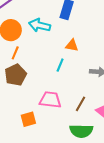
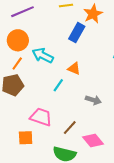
cyan arrow: (40, 25) -> (43, 55), moved
orange square: (28, 119) -> (26, 138), moved

